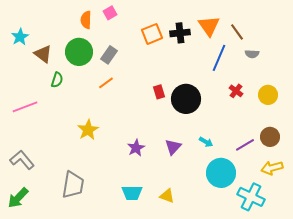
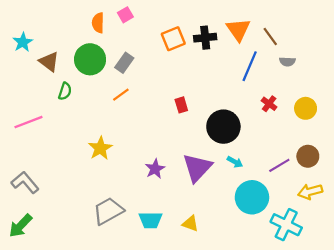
black circle: (186, 99) -> (223, 127), moved
purple triangle: (173, 147) -> (197, 168), size x1.6
gray trapezoid: (73, 185) -> (108, 211), moved, turned -128

